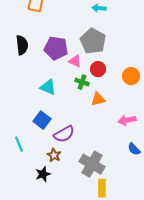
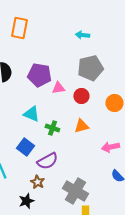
gray pentagon: (93, 41) -> (90, 68), moved, turned 30
pink triangle: (75, 61) -> (58, 88), turned -32
green cross: (82, 82) -> (52, 128), moved

